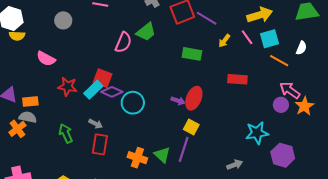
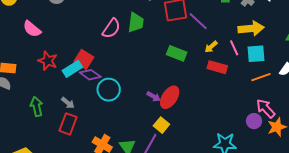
green trapezoid: (146, 32) -> (136, 22), turned -55
orange line: (279, 61) -> (261, 77), turned -60
red rectangle: (237, 79) -> (217, 67), moved

